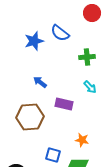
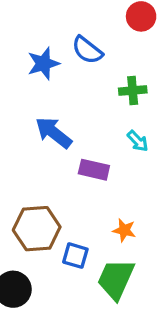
blue arrow: (40, 82) -> (54, 133), size x1.6
brown hexagon: (30, 117) -> (37, 229), moved

